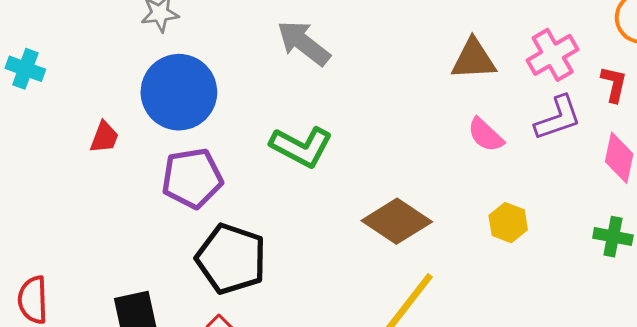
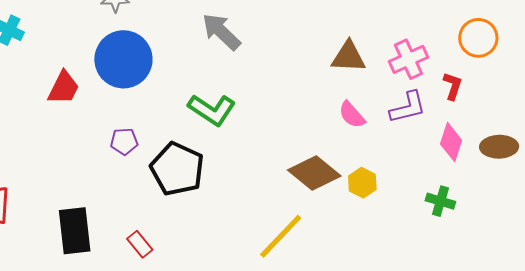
red trapezoid: (104, 137) -> (64, 88), size x1.4
purple pentagon: (192, 178) -> (124, 141), moved, size x0.6
brown diamond: (397, 221) -> (314, 173), moved
black pentagon: (231, 259) -> (177, 169), moved

